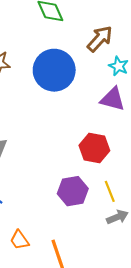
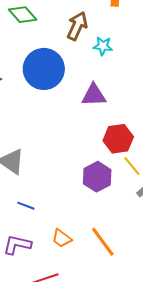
purple triangle: (113, 99) -> (94, 95), moved
red hexagon: (94, 148) -> (118, 139), moved

